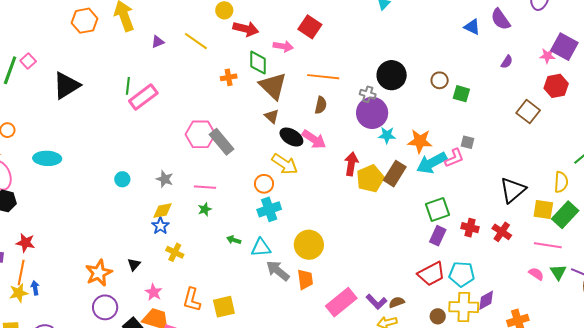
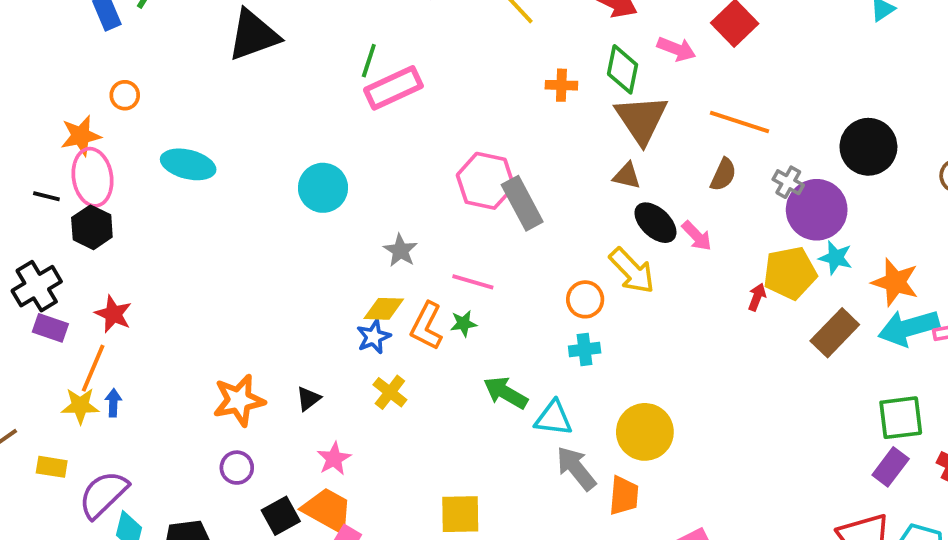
gray cross: (368, 94) -> (788, 182), moved
brown triangle: (272, 116) -> (627, 176), turned -42
pink arrow: (314, 139) -> (697, 236), size x0.7
red arrow: (351, 164) -> (757, 297), size x0.6
cyan circle: (122, 179) -> (323, 188), moved, size x1.6
yellow pentagon: (370, 179) -> (790, 273), moved
cyan cross: (269, 209) -> (585, 350), size x0.7
green arrow: (234, 240) -> (506, 393), size x1.6
orange L-shape: (192, 300) -> (427, 326), moved
purple circle: (105, 307) -> (237, 468), size x0.7

